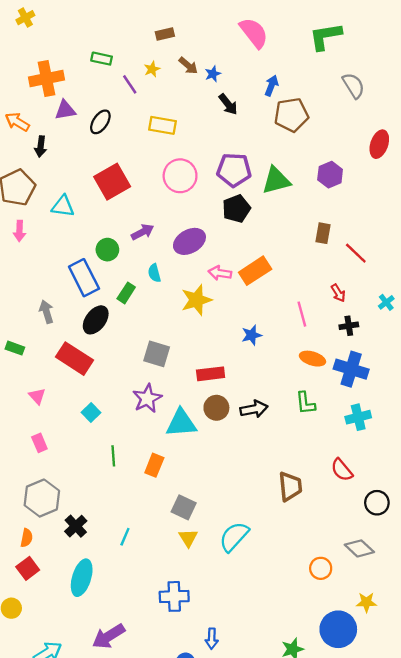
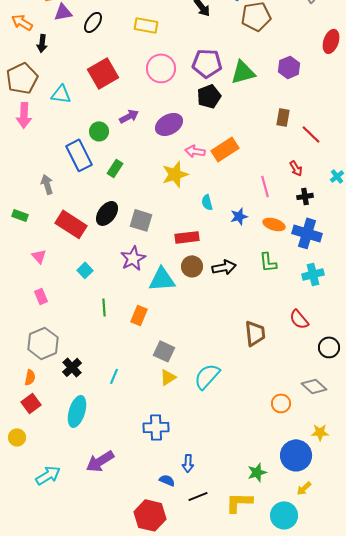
pink arrow: (20, 231) -> (24, 115), size x1.4
cyan semicircle: (154, 273) -> (207, 202), moved
black ellipse: (96, 320) -> (107, 213), moved
blue star: (252, 335) -> (239, 216), moved
yellow triangle: (188, 538) -> (168, 377), turned 30

